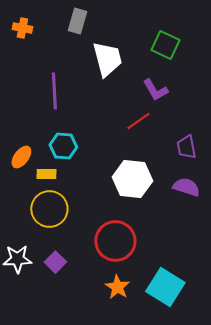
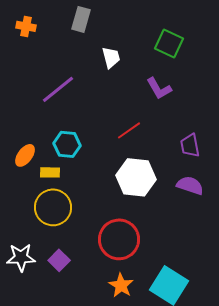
white trapezoid: (107, 59) -> (111, 57), size x0.6
purple line: (54, 91) -> (58, 89), turned 54
red line: (138, 121) -> (129, 130), moved

